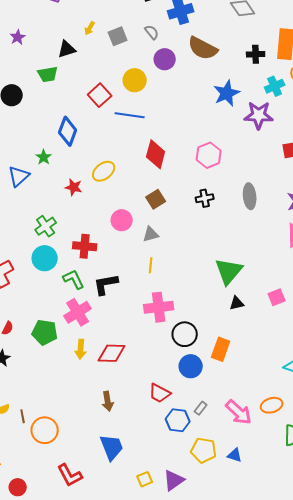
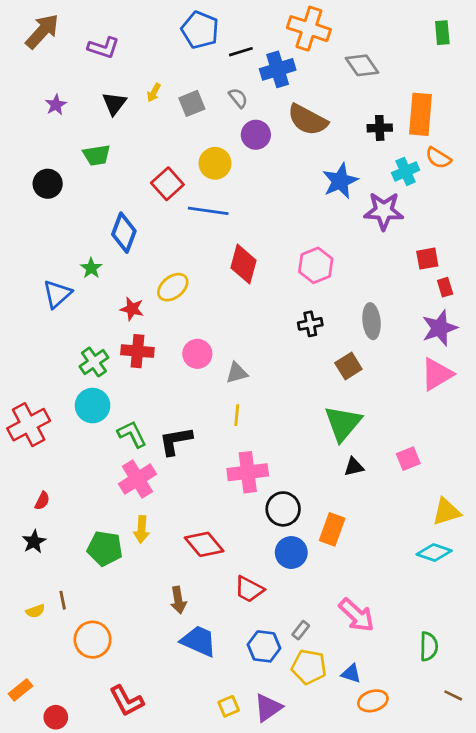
black triangle: (67, 49) -> (114, 103), moved, turned -36
brown square: (156, 199) -> (348, 366), moved
red cross: (85, 246) -> (137, 351), moved
green pentagon: (45, 332) -> (105, 548), moved
red diamond: (112, 353) -> (204, 544), moved, turned 48
orange ellipse: (272, 405) -> (373, 701), moved
gray rectangle: (201, 408) -> (301, 630), moved
brown line: (23, 416) -> (63, 600), moved
blue hexagon: (178, 420) -> (264, 646), moved
blue trapezoid: (112, 447) -> (199, 641), moved, turned -44

